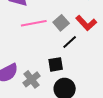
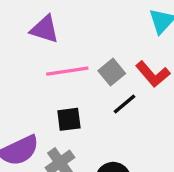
black square: (56, 64) -> (69, 119), moved

